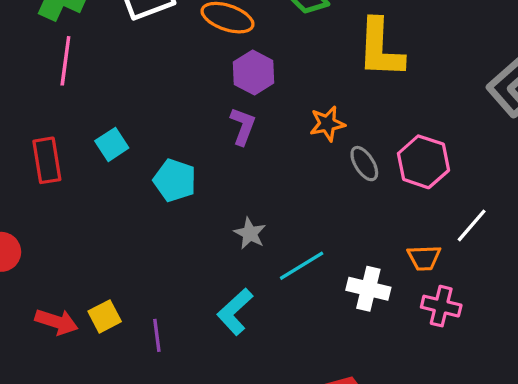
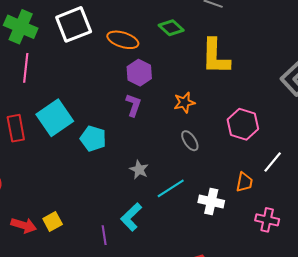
cyan square: (112, 144) -> (55, 118), size x1.8
gray ellipse: (364, 164) -> (190, 141), moved
orange trapezoid: (424, 258) -> (244, 182), turned -75
pink cross: (441, 306) -> (267, 220), moved
purple line: (157, 335) -> (104, 235), moved

